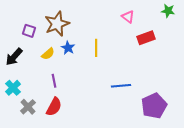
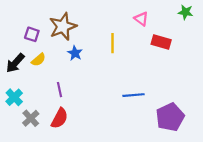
red rectangle: (146, 38) -> (161, 42), turned 36
yellow line: (96, 48) -> (113, 43), moved
yellow semicircle: (48, 54) -> (38, 60), moved

